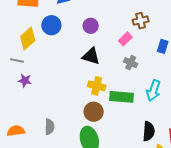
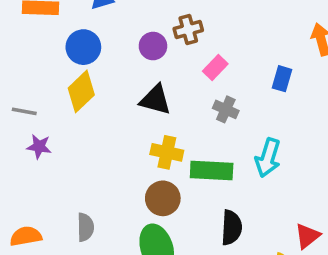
brown cross: (141, 21) -> (188, 30), moved
yellow diamond: (28, 39) -> (81, 91), moved
black semicircle: (149, 131) -> (232, 228), moved

